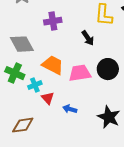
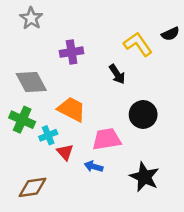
yellow L-shape: (104, 15) -> (138, 44), turned 140
pink trapezoid: (80, 73) -> (107, 139), moved

